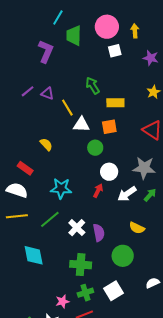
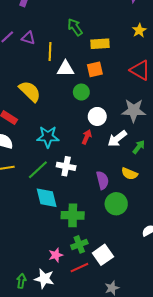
yellow line: (67, 108) -> (50, 52), turned 36
yellow semicircle: (46, 144) -> (30, 91), size x1.6
green arrow: (150, 195) -> (139, 147), moved
white cross: (77, 228) -> (66, 166), moved, turned -30
purple semicircle: (99, 233) -> (102, 180), moved
cyan diamond: (34, 255) -> (47, 198), moved
white square: (113, 291) -> (103, 255), moved

